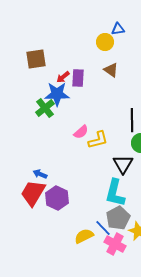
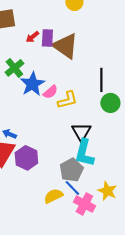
brown triangle: (111, 70) -> (65, 46), moved, size x1.8
blue star: (57, 94) -> (32, 84), moved, turned -30
black triangle: (123, 164) -> (81, 132), moved
gray pentagon: (118, 218) -> (71, 170), moved

